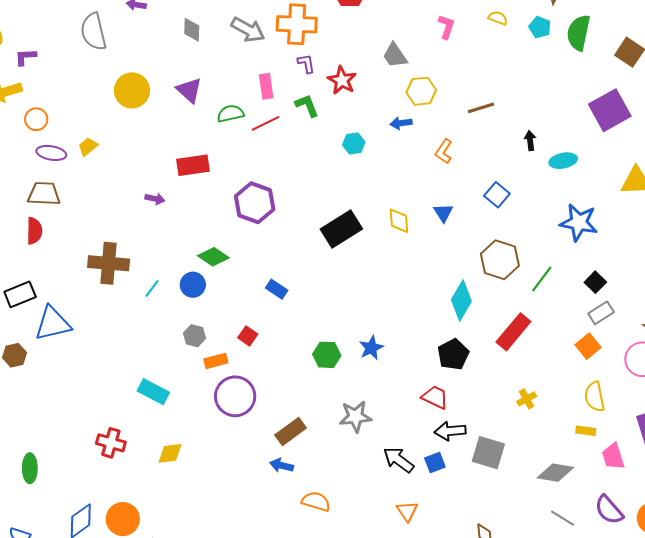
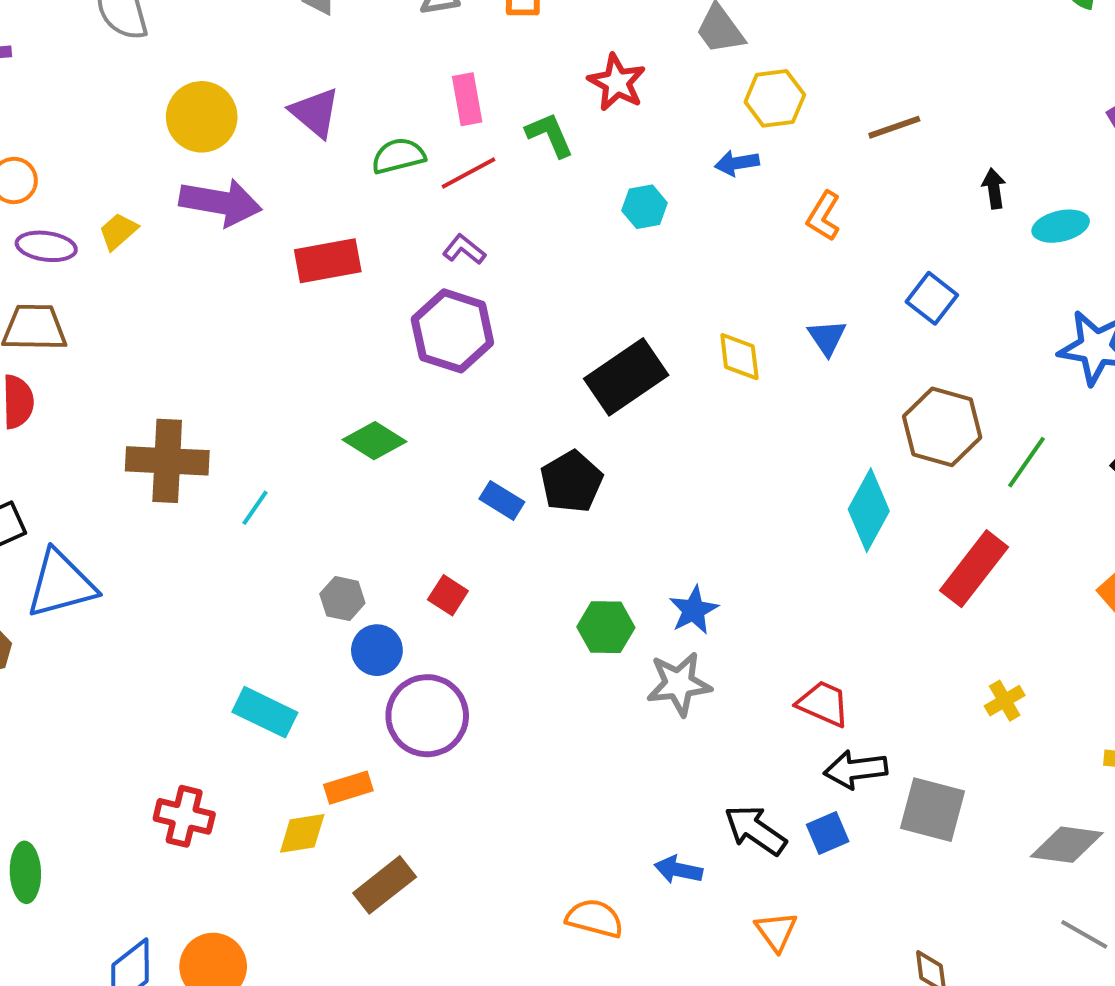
purple L-shape: (306, 64) -> (464, 249), moved, turned -40
purple arrow: (155, 199) -> (220, 202), moved, size x2.0
blue circle: (193, 285) -> (377, 650), moved
black pentagon: (453, 354) -> (571, 482), moved
orange rectangle: (216, 361) -> (348, 788), moved
gray star: (355, 417) -> (679, 684), moved
brown rectangle: (291, 431) -> (385, 885), moved
blue arrow: (282, 465) -> (678, 870), moved

